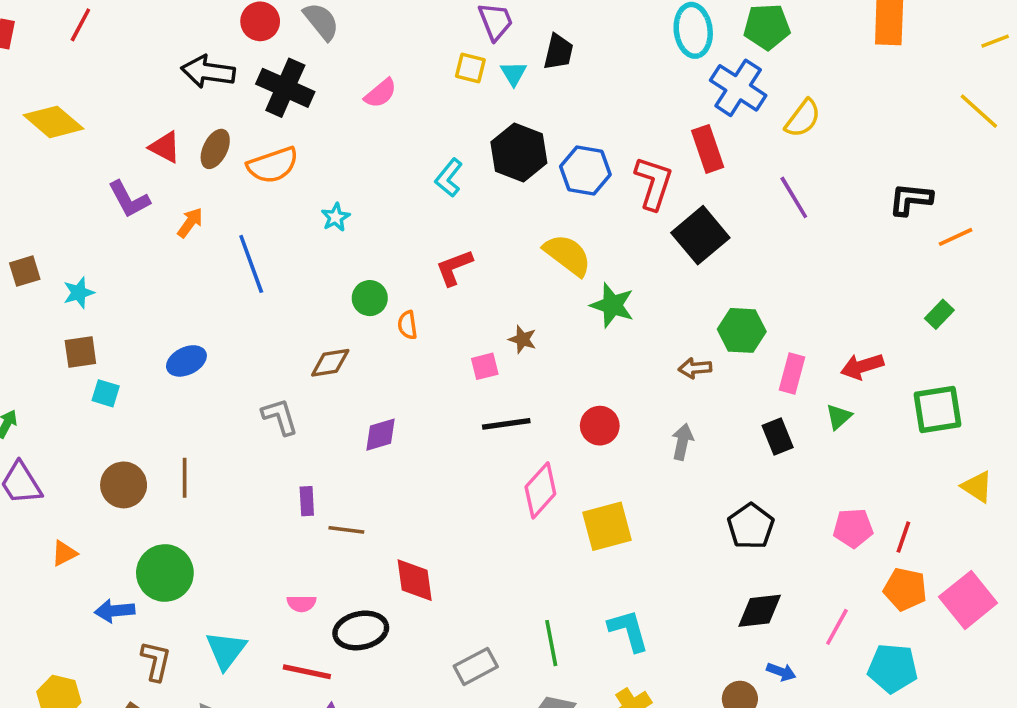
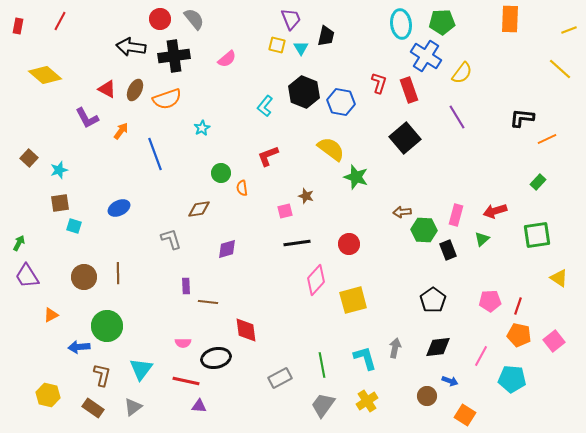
black cross: (285, 88) -> (174, 56), turned -32
red L-shape: (654, 183) -> (379, 83), moved, size x0.7
brown square: (25, 271) -> (29, 158), turned -30
green hexagon: (742, 330) -> (424, 230), moved
gray arrow: (682, 442) -> (395, 348), moved
pink square: (968, 600) -> (554, 341), size x0.7

